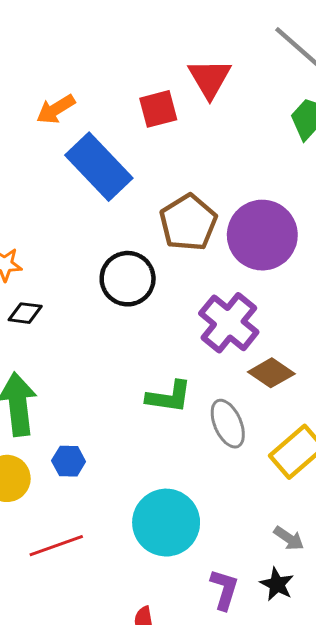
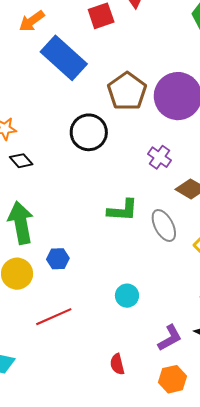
black diamond: (25, 313) -> (21, 161), turned 45
purple cross: (229, 323) -> (160, 157), size x0.6
cyan circle: (166, 523) -> (127, 296), size x0.5
purple L-shape: (224, 589) -> (170, 338), turned 48

